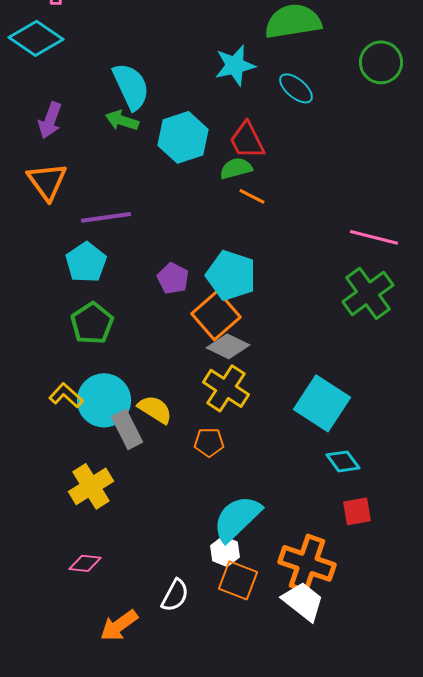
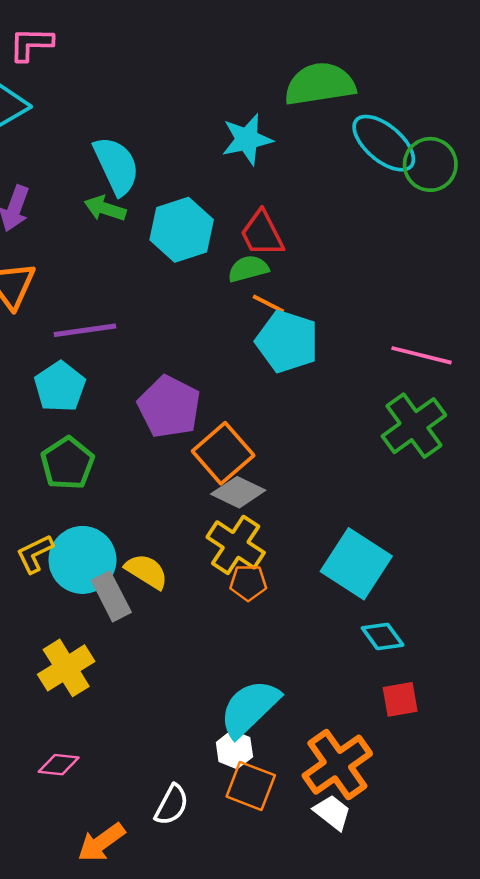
green circle: (381, 62) -> (430, 164), moved
cyan ellipse: (296, 88) -> (384, 143), moved, size x1.5
cyan pentagon: (231, 275) -> (287, 341), moved
purple pentagon: (173, 278) -> (169, 407), size x1.6
yellow L-shape: (66, 395) -> (35, 554), turned -68
orange pentagon: (209, 442) -> (248, 583), moved
orange cross: (307, 563) -> (337, 765), turned 36
white trapezoid: (303, 601) -> (332, 812), size x0.7

